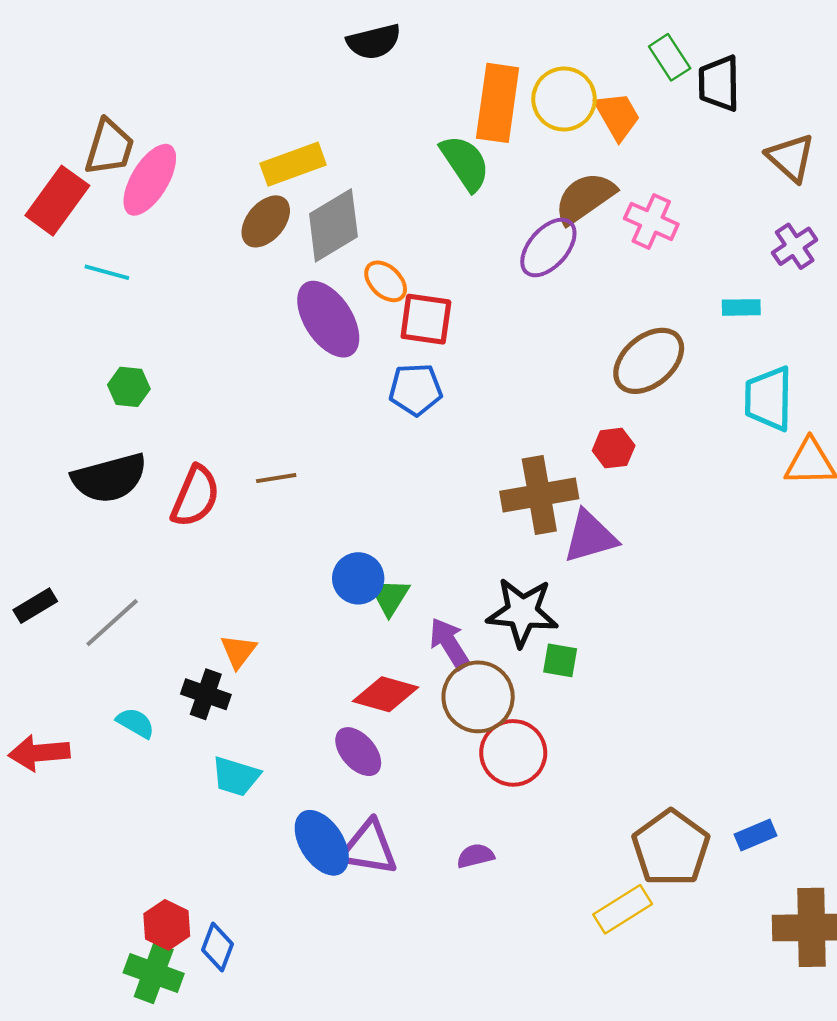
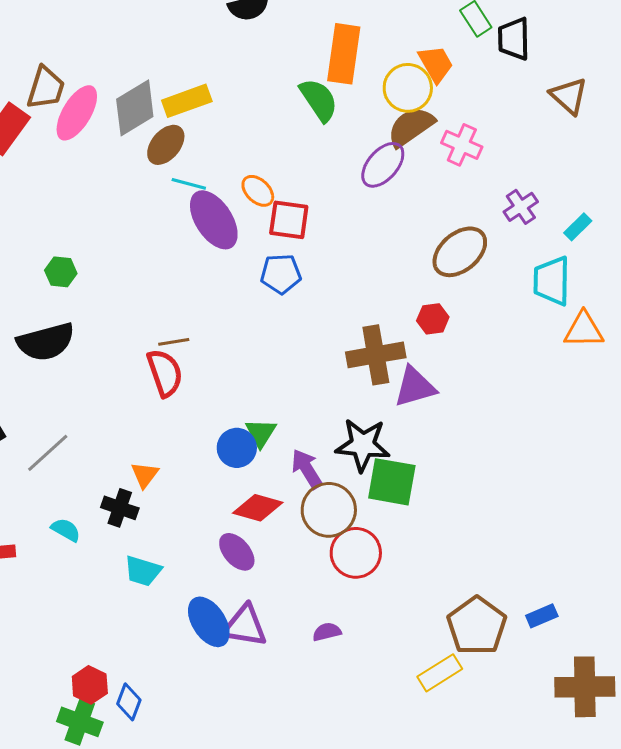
yellow circle: (564, 99) -> (408, 88), moved
gray diamond: (333, 225) -> (135, 108), moved
purple cross: (795, 246) -> (521, 207), moved
cyan line: (107, 272) -> (189, 184), moved
cyan rectangle: (741, 307) -> (578, 227), moved, turned -44
red semicircle: (195, 496) -> (165, 373), moved, turned -42
blue circle: (358, 578) -> (237, 448), moved
green square: (560, 660) -> (392, 482), size x1.8

